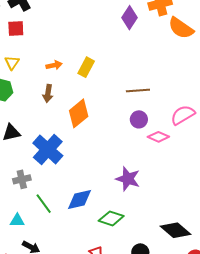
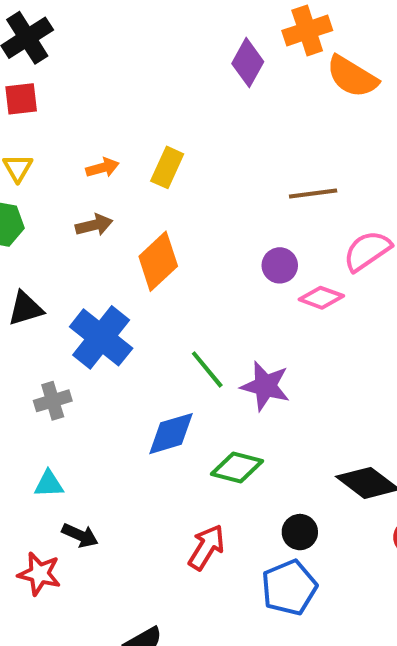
brown line: (138, 90) -> (313, 193), moved
brown arrow: (48, 93) -> (94, 225), turned -108
green line: (44, 204) -> (207, 369), moved

